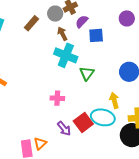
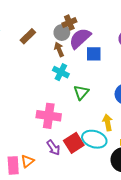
gray circle: (55, 14) -> (62, 32), moved
purple semicircle: (82, 22) -> (80, 38), size x1.6
cyan cross: (66, 55) -> (61, 72), size x0.7
pink cross: (57, 98) -> (49, 116), size x1.6

